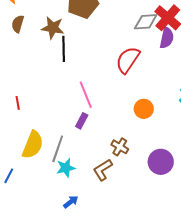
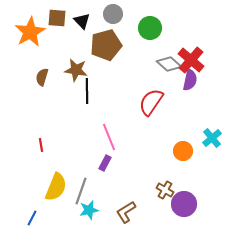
gray diamond: (146, 22) -> (169, 64), turned 45
brown semicircle: (18, 24) -> (42, 77), moved
orange circle: (144, 109) -> (183, 151), moved
brown cross: (120, 147) -> (165, 190), moved

